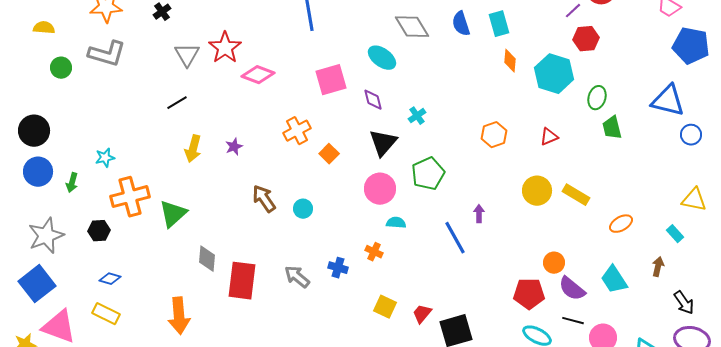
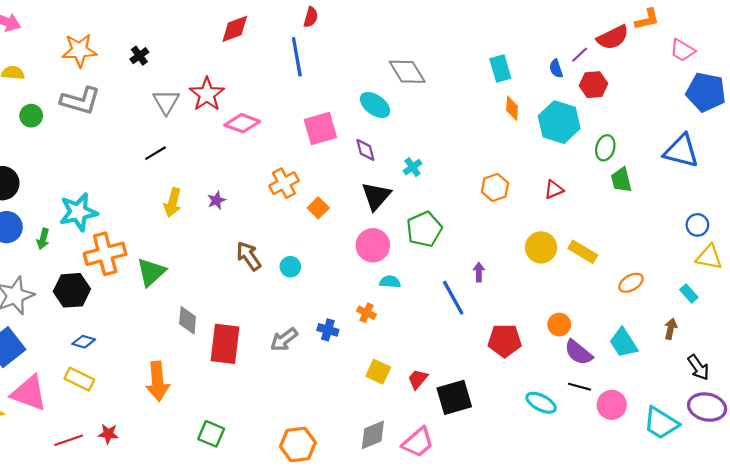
blue semicircle: (461, 24) -> (556, 69), moved, size x0.7
blue circle: (691, 135) -> (697, 225), moved
cyan star: (105, 158) -> (78, 212), size x1.8
black hexagon: (99, 231) -> (72, 290), size x1.5
gray arrow: (297, 277) -> (284, 340), turned -76
red pentagon: (529, 294) -> (505, 341), moved

